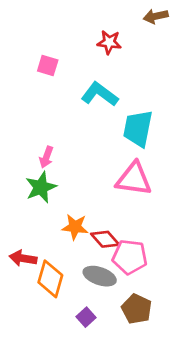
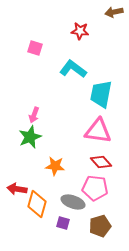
red diamond: (105, 239) -> (101, 162), moved
brown pentagon: (137, 309) -> (100, 226), turned 30
purple square: (86, 317) -> (63, 223), moved, turned -32

